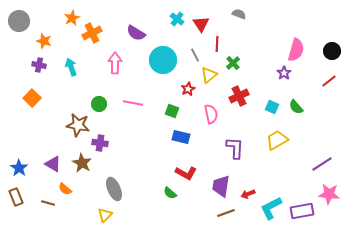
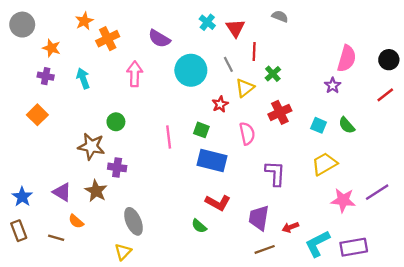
pink line: (133, 103) -> (169, 137), moved, turned 72
blue rectangle: (181, 137) -> (212, 160), size x1.4
pink star: (329, 194) -> (343, 200), moved

